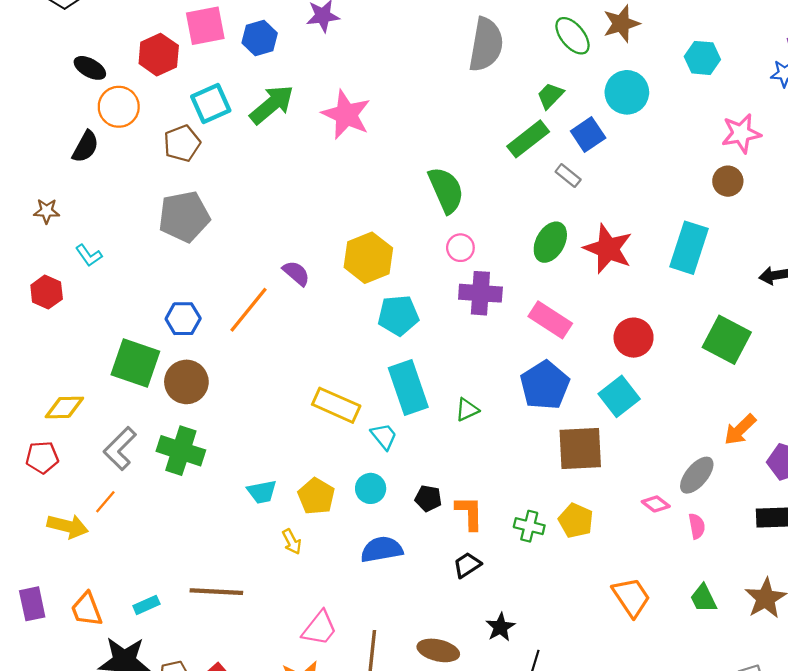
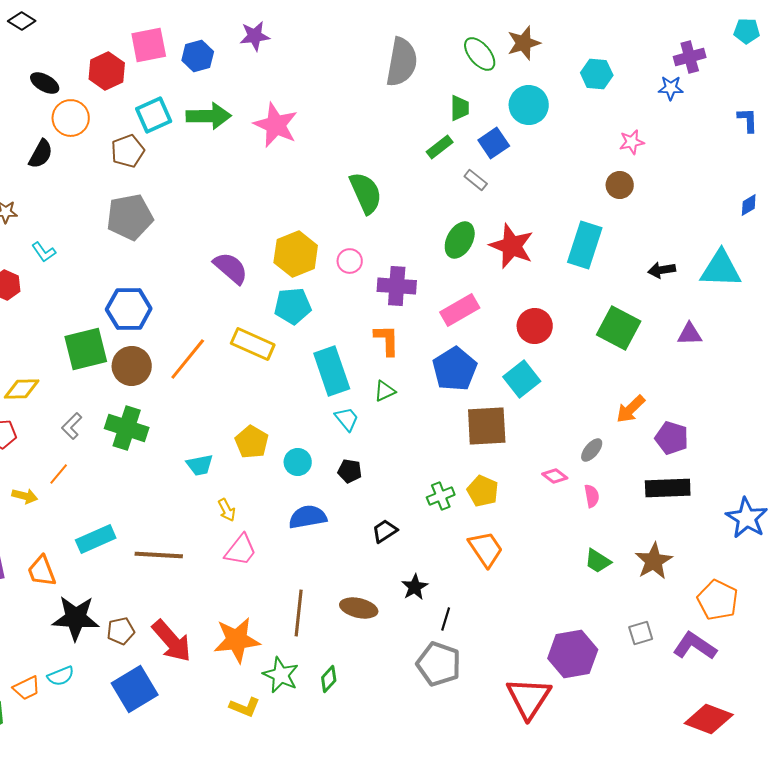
green trapezoid: (550, 96) -> (460, 108), turned 136
green arrow: (272, 105) -> (209, 116), turned 39
pink star: (741, 133) -> (632, 142), size x0.7
green rectangle: (528, 139) -> (440, 147), size x0.7
pink circle: (460, 248) -> (350, 261), moved
purple semicircle: (296, 273) -> (231, 268), size x1.4
orange line: (249, 310) -> (188, 359), moved
cyan pentagon: (398, 315) -> (293, 306), moved
blue hexagon: (183, 319) -> (129, 309), size x1.4
pink rectangle: (550, 320) -> (460, 310), turned -63
green square: (135, 363) -> (86, 349), turned -33
yellow rectangle: (336, 405) -> (253, 344), moved
cyan trapezoid: (384, 436) -> (347, 419), moved
gray L-shape: (120, 448) -> (72, 426), size x0.7
gray ellipse: (697, 475) -> (592, 450), size x0.7
yellow pentagon: (316, 496) -> (252, 442), moved
orange L-shape: (469, 513) -> (387, 340), moved
yellow arrow: (68, 526) -> (25, 496), size x0.7
green cross: (529, 526) -> (441, 496), turned -36
orange trapezoid: (631, 597) -> (486, 549), moved
green trapezoid: (703, 598) -> (598, 561), turned -32
cyan rectangle: (146, 605) -> (96, 539), moved, size x1.6
pink trapezoid: (320, 628) -> (241, 550), moved

